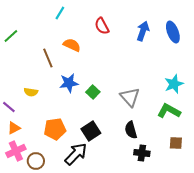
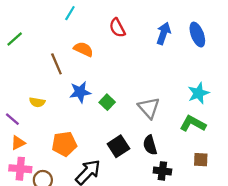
black square: (91, 131) -> (118, 146), moved
pink cross: (16, 151) -> (20, 169), turned 30

